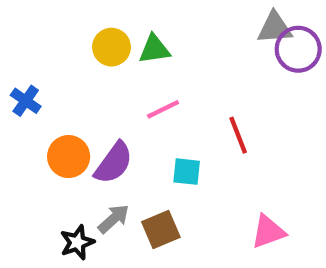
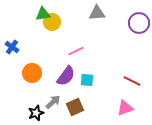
gray triangle: (275, 28) -> (97, 13), moved
green triangle: (154, 49) -> (43, 14), moved
red line: (238, 135) -> (132, 81), moved, turned -42
purple semicircle: (114, 163) -> (66, 76), moved

